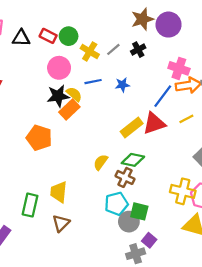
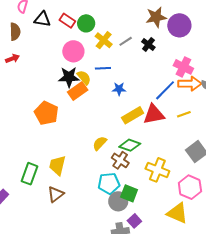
black cross: (138, 50) -> (148, 44), turned -32
blue star: (122, 85) -> (119, 89), moved
yellow cross: (183, 191) -> (157, 170), moved

